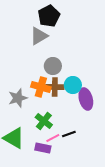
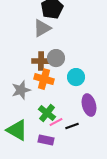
brown cross: (55, 87) -> (41, 61), moved
purple ellipse: (86, 99) -> (89, 105), moved
pink line: (53, 138) -> (56, 122), moved

